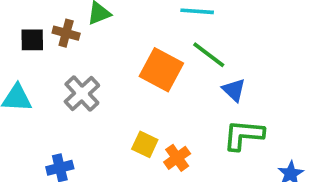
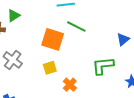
blue triangle: (234, 90) -> (123, 39), moved, turned 48
yellow square: (145, 144) -> (50, 68), moved, turned -32

